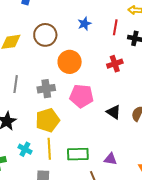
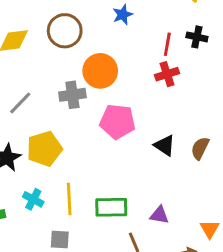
red line: (115, 27) -> (167, 44), moved
gray line: (16, 84) -> (20, 103), turned 36
gray cross: (46, 89) -> (72, 95), moved
yellow pentagon: (48, 120) -> (44, 149), moved

